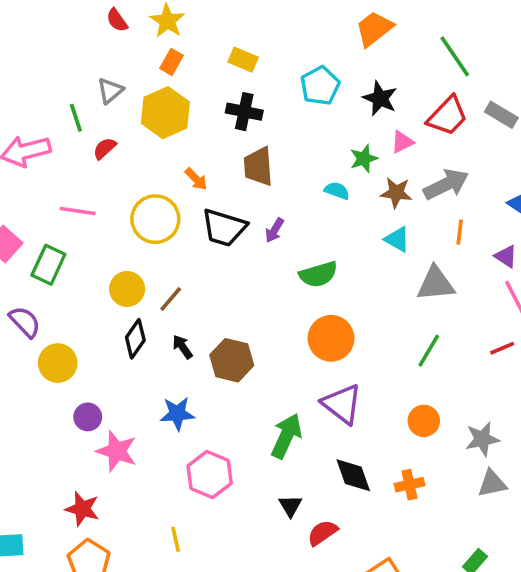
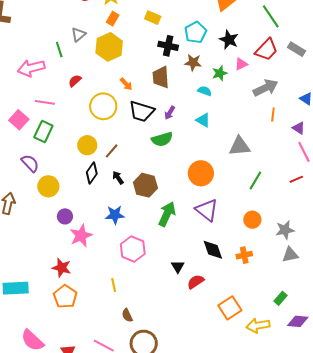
black cross: (244, 112) -> (168, 46), moved
red semicircle: (105, 148) -> (75, 81), moved
brown star: (396, 193) -> (193, 63), moved
pink line: (78, 211) -> (45, 102), moved
cyan triangle: (397, 239) -> (203, 120), moved
green semicircle: (318, 274) -> (162, 139), moved
gray triangle: (436, 284) -> (240, 146), moved
green arrow: (286, 436) -> (167, 214), moved
pink star: (117, 451) -> (81, 236), turned 30

